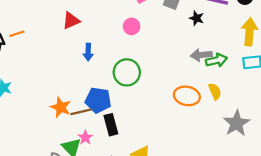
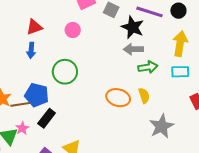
black star: (196, 18) -> (133, 27), size x1.6
red triangle: (71, 21) -> (34, 27), moved
gray arrow: (201, 55) -> (133, 49), moved
black rectangle: (111, 125) -> (47, 118), turned 48

